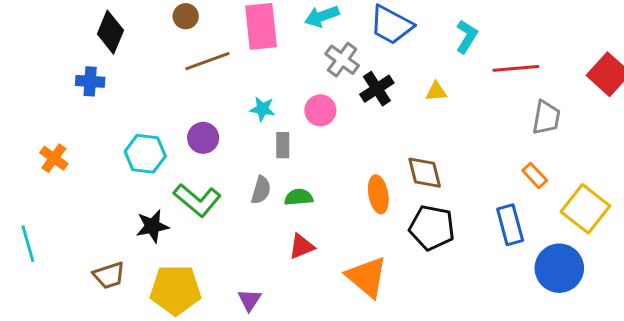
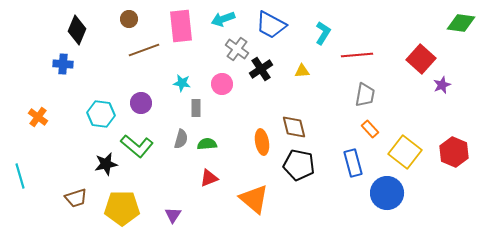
gray trapezoid: (546, 118) -> (365, 95), moved

